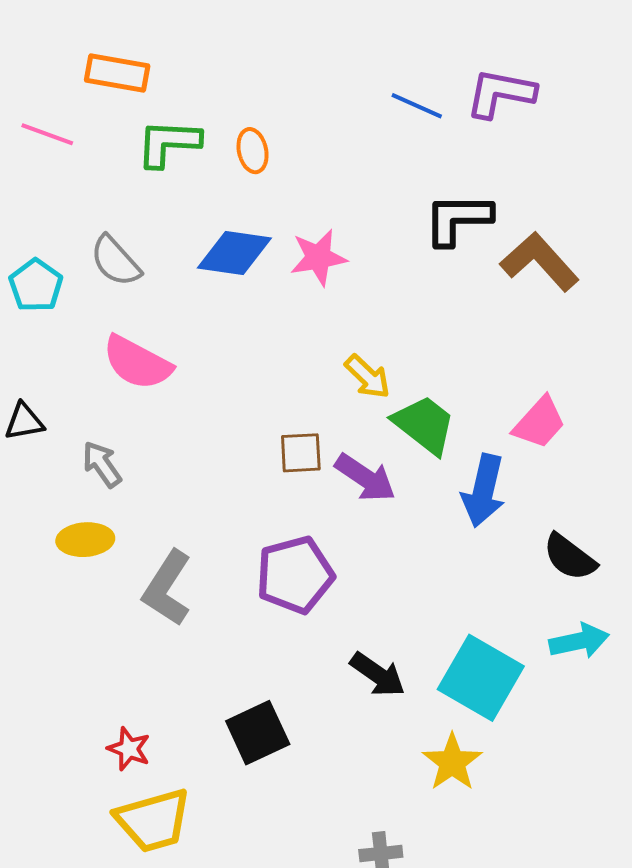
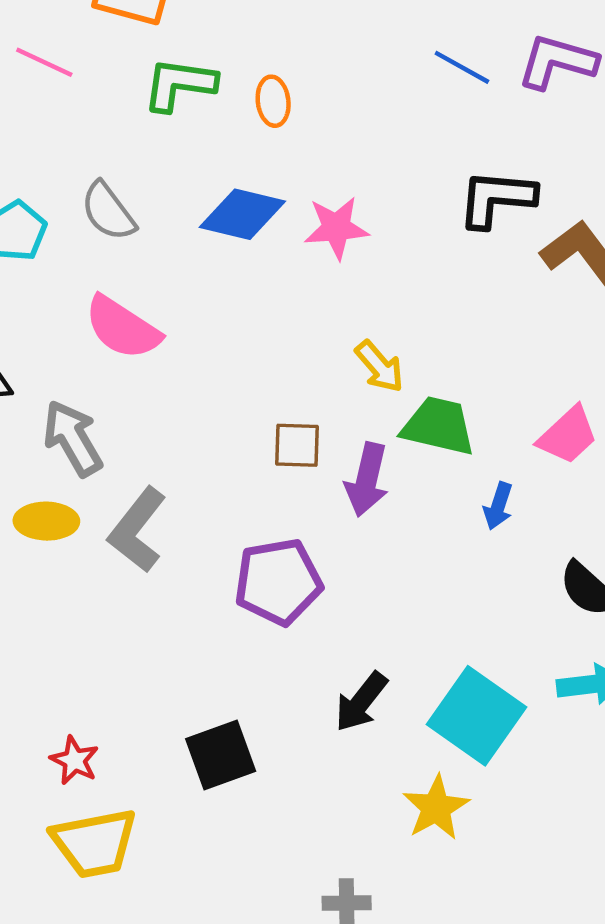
green trapezoid: (424, 425) -> (438, 426), turned -30
gray arrow: (102, 464) -> (73, 438), size x1.4
purple arrow: (365, 478) -> (367, 480), turned 64
blue arrow: (483, 491) -> (498, 506), size x0.6
gray L-shape: (167, 588) -> (137, 530), moved
black arrow: (378, 675) -> (361, 702), turned 88

